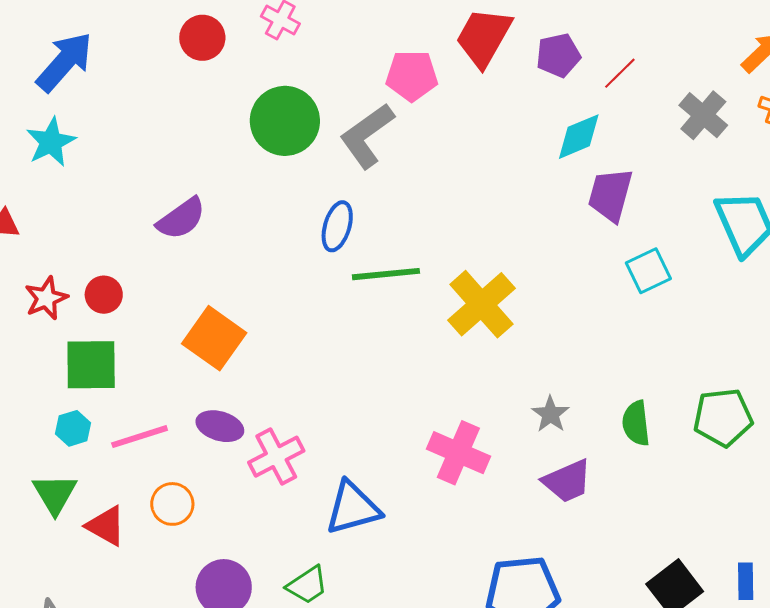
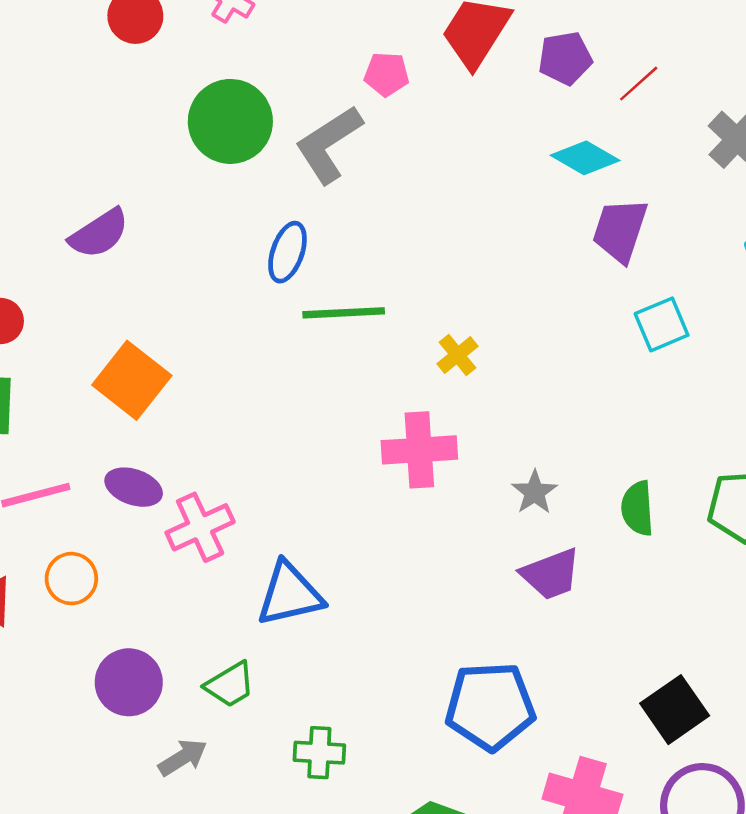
pink pentagon: (412, 76) -> (387, 74), size x0.7
cyan diamond: (579, 137) -> (585, 158), turned 50
yellow cross: (482, 304) -> (458, 355), size x0.5
pink cross: (458, 453) -> (419, 450), moved, turned -30

